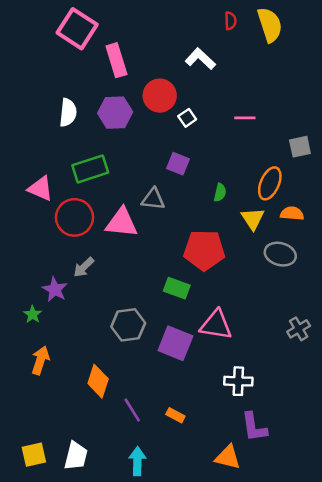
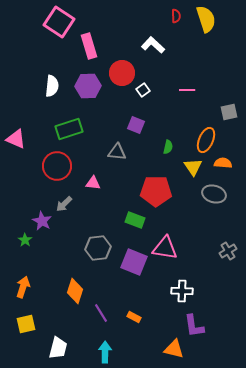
pink triangle: (40, 189) -> (16, 139), moved
pink triangle: (122, 223) -> (93, 183), moved, size x0.6
orange arrow: (40, 360) -> (23, 287), moved
yellow square: (34, 455) -> (26, 324), moved

